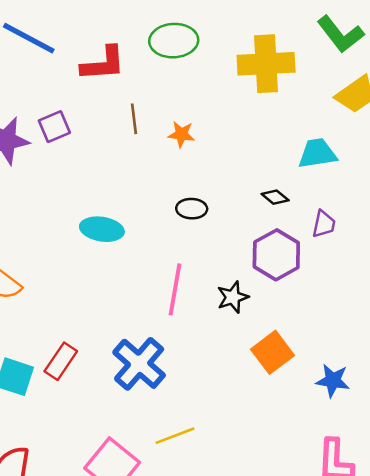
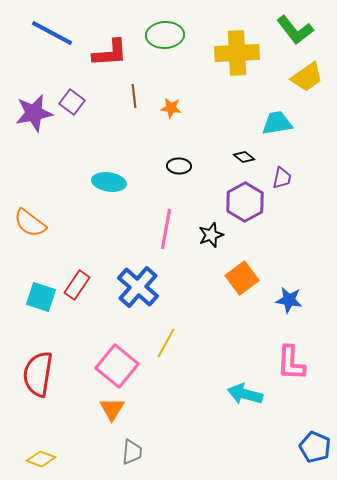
purple square: (54, 127) -> (72, 102), turned -30
yellow line: (175, 436) -> (166, 343), turned -40

